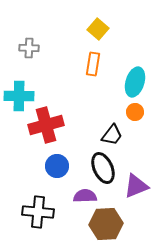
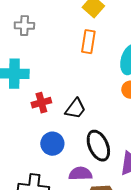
red cross: (46, 125) -> (41, 103), size x0.6
black trapezoid: (112, 135) -> (75, 109), moved

